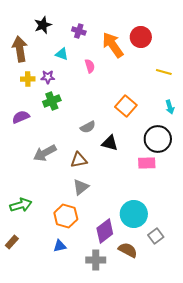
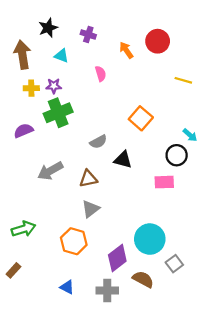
orange arrow: (113, 45) -> (126, 50), size x0.6
cyan triangle: (62, 54) -> (61, 56), moved
green cross: (52, 101) -> (58, 113), size x1.4
cyan arrow: (170, 107) -> (190, 135), moved, turned -32
black circle: (158, 139) -> (177, 155), size x0.7
blue triangle: (60, 246) -> (67, 287), moved, turned 40

